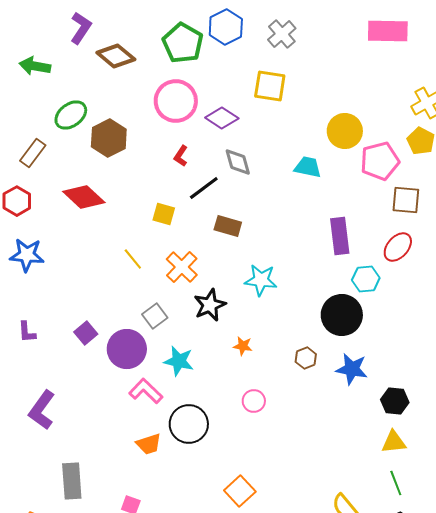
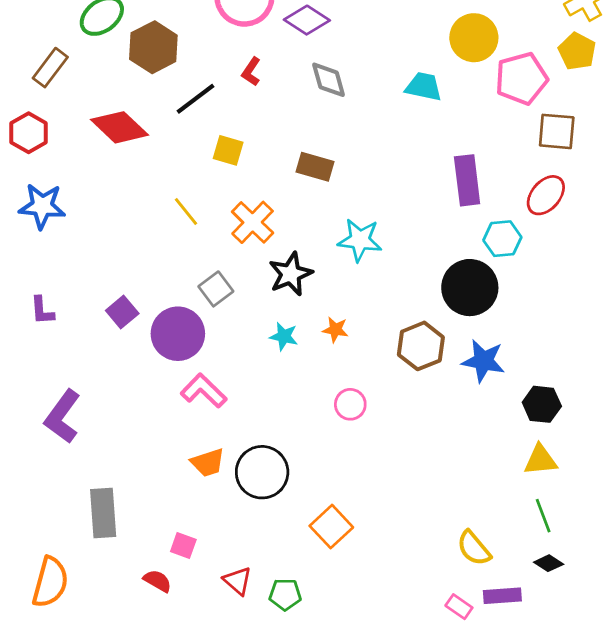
black line: (204, 188) -> (196, 99), moved
brown hexagon: (306, 358) -> (421, 346), size x1.6
cyan star: (179, 361) -> (284, 336), moved, size x0.7
black circle: (189, 424) -> (262, 472), moved

